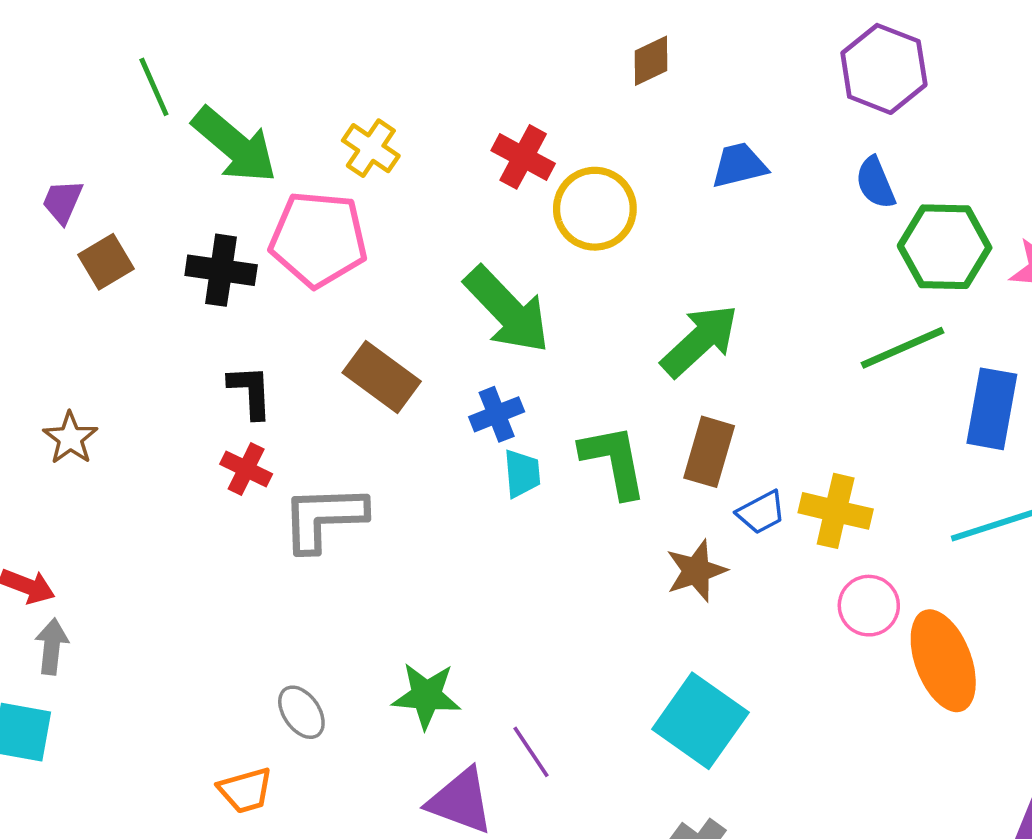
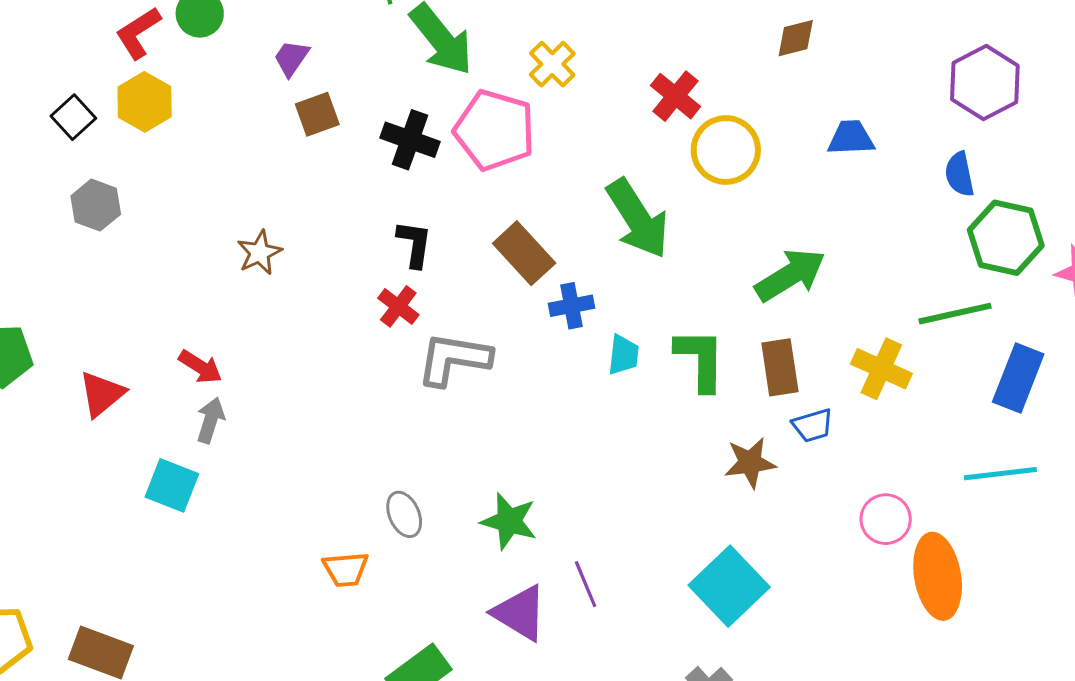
blue cross: (497, 414) -> (571, 306), moved
brown rectangle: (709, 452) -> (780, 367), turned -36
yellow cross: (836, 511) -> (881, 369), moved

